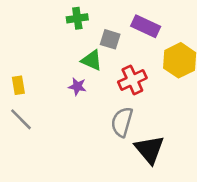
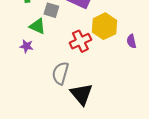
red cross: (132, 80) -> (80, 41), moved

